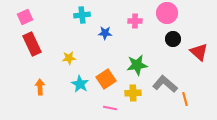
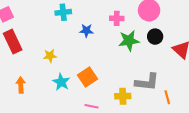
green star: (137, 65) -> (129, 41), moved
gray L-shape: (165, 84) -> (147, 82), turned 145
yellow cross: (133, 93) -> (123, 96), moved

